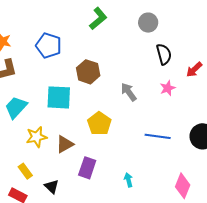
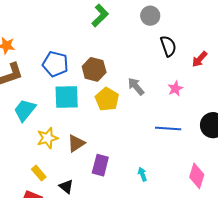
blue pentagon: (49, 46) -> (55, 64), moved
pink star: (168, 88) -> (175, 89), moved
yellow pentagon: (99, 124) -> (107, 99), moved

